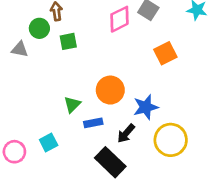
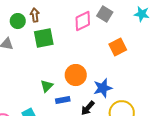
green circle: (39, 28) -> (18, 21), moved
green square: (68, 41) -> (44, 38), size x1.5

